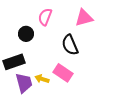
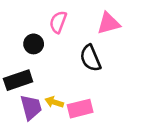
pink rectangle: (63, 73) -> (80, 109), moved, turned -48

